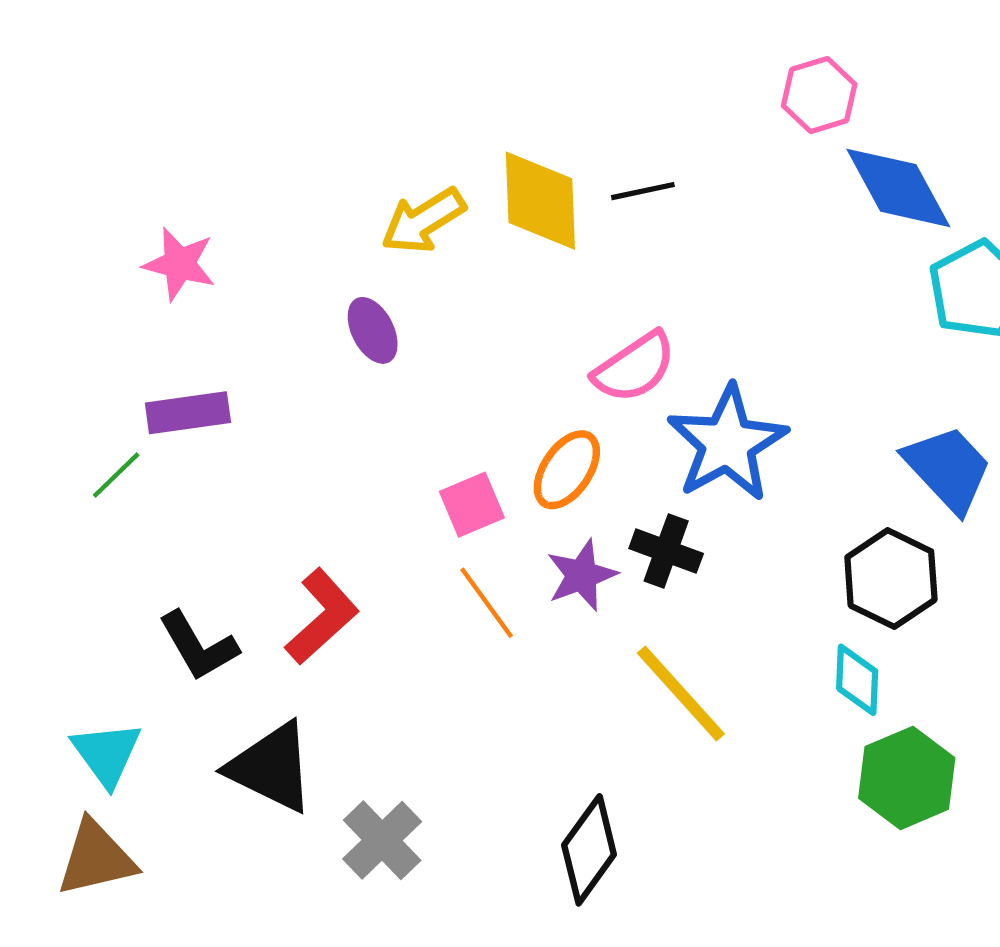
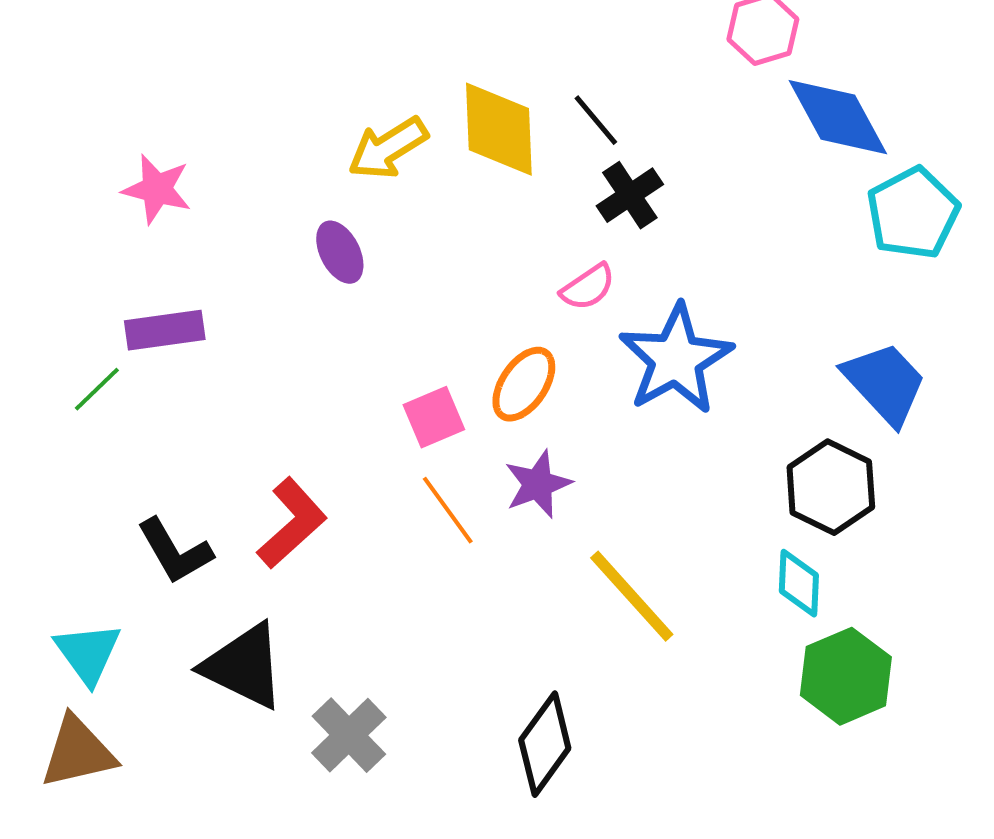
black line: (643, 191) -> (596, 120), turned 62
pink semicircle: (634, 367) -> (588, 287), size x0.7
black cross: (666, 551) -> (630, 195), moved, turned 36

